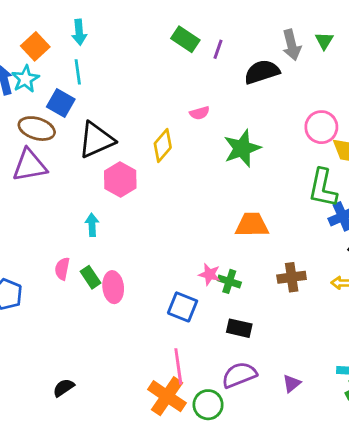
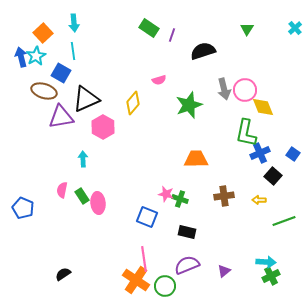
gray arrow: (292, 45) -> (224, 89), moved
purple triangle: (30, 165) -> (61, 117), moved

